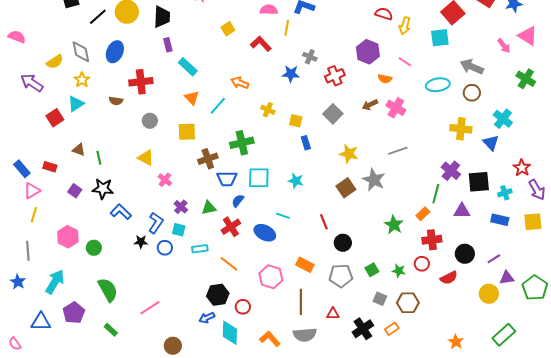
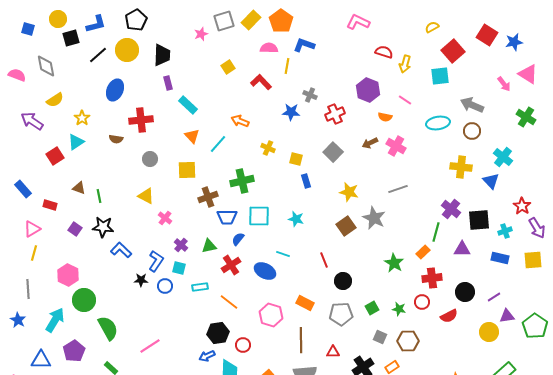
gray diamond: (81, 52) -> (46, 66), moved
blue rectangle: (22, 169) -> (23, 189), moved
green circle: (94, 248) -> (84, 300), moved, size x1.5

